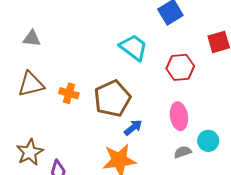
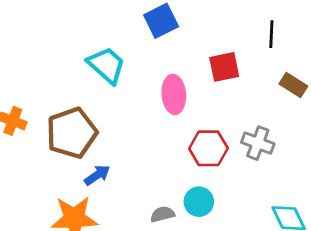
red hexagon: (180, 67) -> (208, 148), moved
pink ellipse: (179, 116) -> (174, 94), moved

